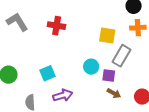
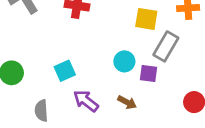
brown arrow: (114, 93) -> (127, 102), moved
purple arrow: (63, 95) -> (86, 101), turned -126

